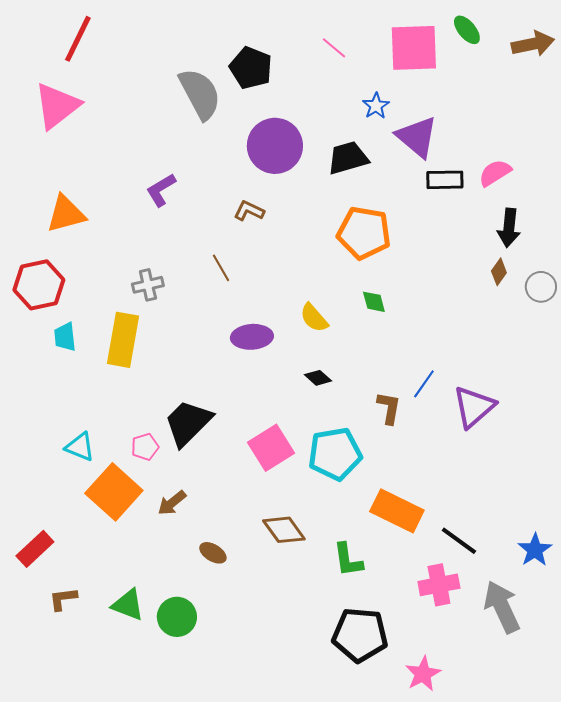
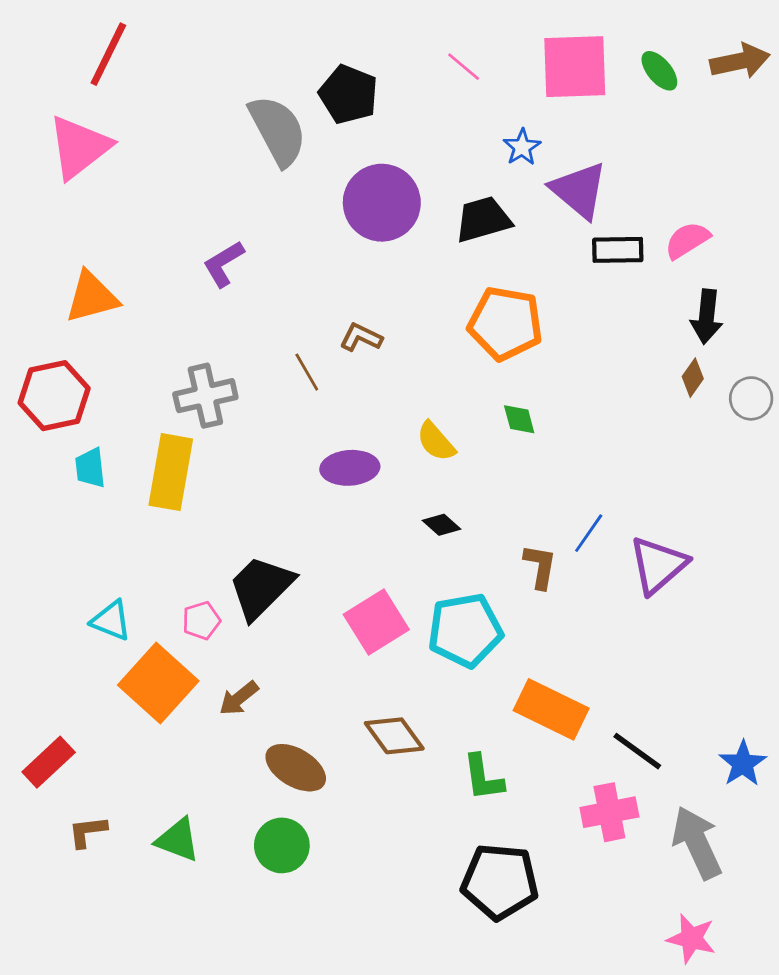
green ellipse: (467, 30) -> (659, 71), moved
brown L-shape: (249, 211) -> (361, 337), moved
gray cross: (148, 285) -> (205, 396), size x1.4
brown ellipse: (213, 553) -> (296, 768), size x1.6
green circle: (177, 617) -> (282, 845), moved
pink star: (423, 674) -> (691, 938), moved, turned -30

